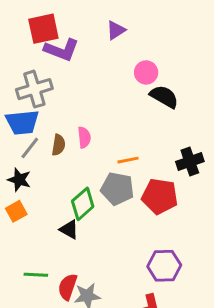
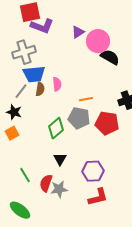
purple triangle: (116, 30) -> (78, 32), moved
pink circle: (146, 72) -> (98, 41), size x1.5
blue trapezoid: (22, 122) -> (34, 74), moved
black triangle: (69, 229) -> (60, 159), moved, turned 32
purple hexagon: (164, 266) -> (93, 171), moved
green line: (36, 275) -> (25, 175), turned 56

